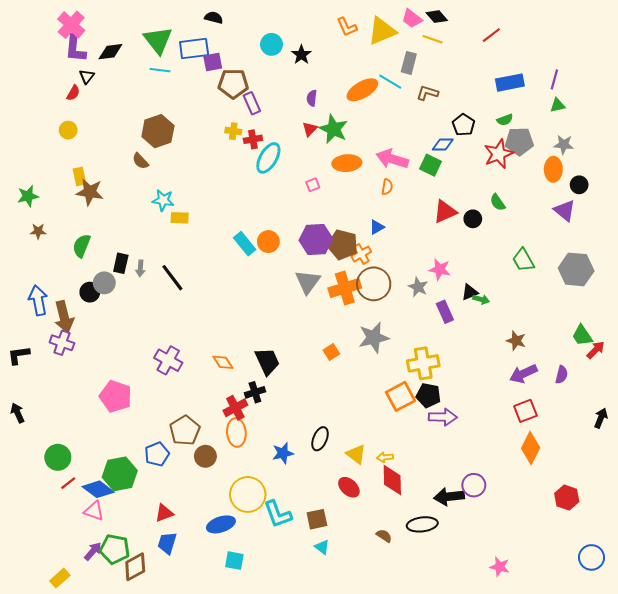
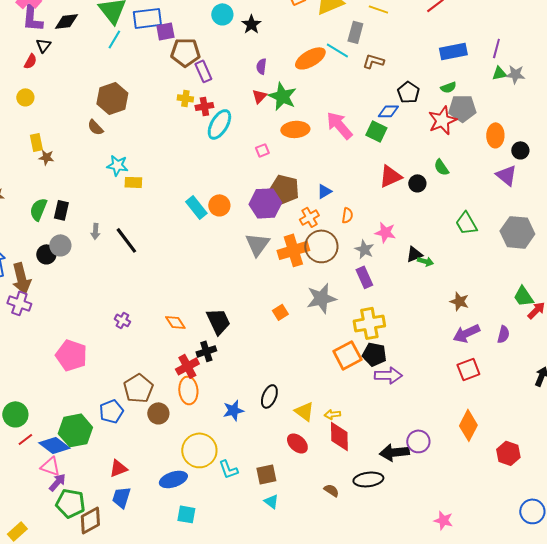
cyan line: (160, 70) -> (114, 39), turned -66
gray star: (564, 145) -> (515, 74), moved
pink arrow: (392, 159) -> (339, 125), turned 32
orange semicircle: (387, 187) -> (347, 215), moved
brown star: (90, 192) -> (46, 157), size x0.6
brown pentagon: (343, 245) -> (284, 189), moved
black rectangle: (121, 263) -> (61, 210), moved
purple rectangle: (445, 312) -> (364, 277), moved
purple cross: (168, 360) -> (122, 320), size x0.6
orange diamond: (531, 448) -> (468, 425), moved
cyan L-shape: (278, 514) -> (228, 469), size x0.7
purple arrow: (93, 551) -> (57, 482), moved

